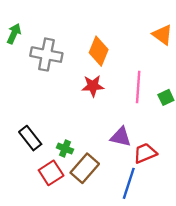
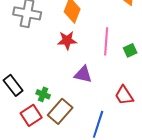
purple triangle: (121, 137) -> (83, 74), moved
red trapezoid: (145, 153) -> (124, 95), moved, turned -100

